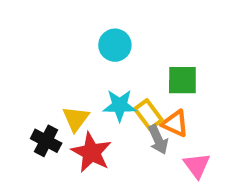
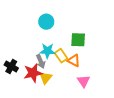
yellow triangle: (76, 119) -> (46, 78), moved
gray arrow: (158, 140) -> (41, 61), moved
red star: (91, 152) -> (33, 73), turned 30

